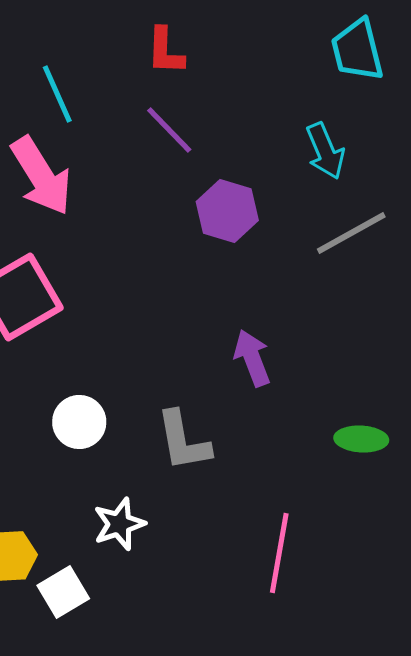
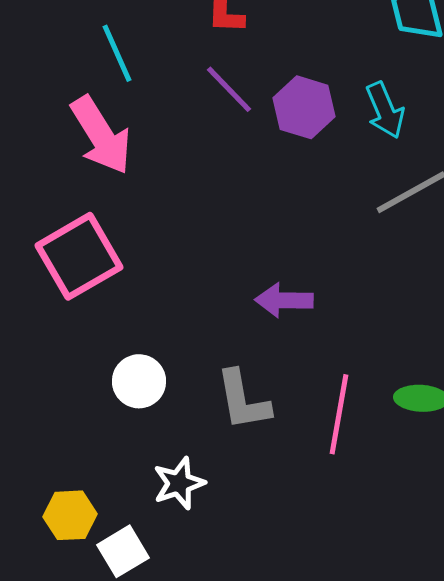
purple hexagon: (227, 211) -> (304, 107), moved
purple arrow: (252, 358) -> (284, 300), moved, turned -68
pink line: (279, 553) -> (339, 414), moved

